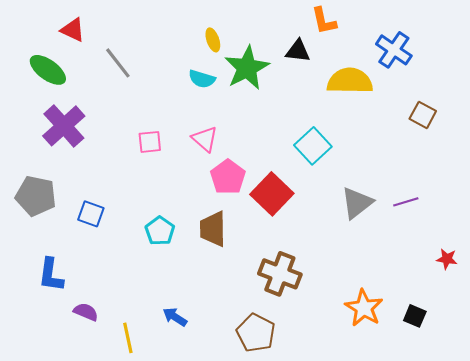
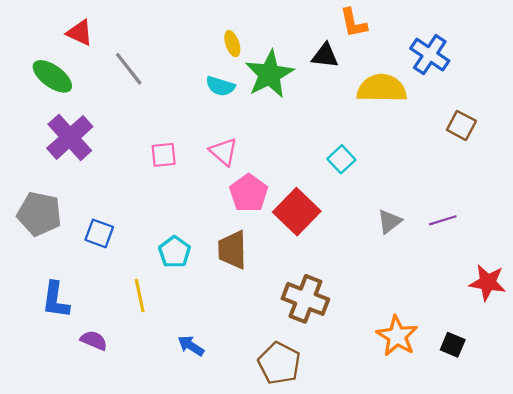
cyan square: (313, 146) -> (341, 159), size x0.7
gray triangle: (357, 203) -> (389, 221), size x0.7
red star: (447, 259) -> (488, 283), size x1.6
yellow line: (128, 338) -> (140, 296), moved

